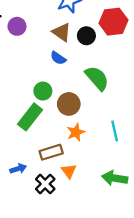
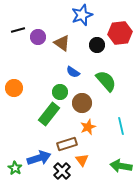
brown triangle: (62, 32) -> (62, 43), moved
blue semicircle: (58, 58) -> (73, 72), moved
blue arrow: (18, 169) -> (39, 158), size x1.6

